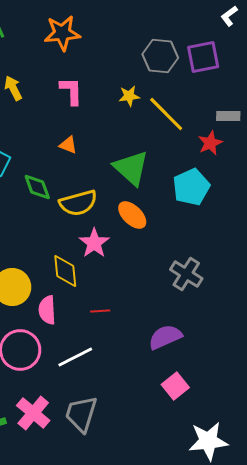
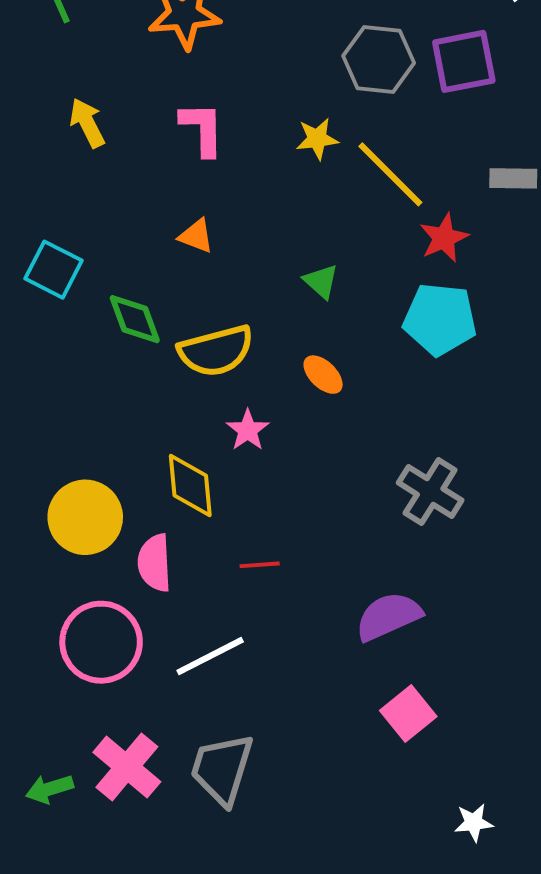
red star: (210, 143) -> (444, 238), moved
green triangle: (131, 168) -> (321, 281), size x0.5
cyan pentagon: (191, 187) -> (440, 319), turned 30
orange ellipse: (132, 215) -> (323, 375), size x0.7
pink star: (94, 243) -> (248, 430), size x0.7
white star: (208, 441) -> (474, 822), size x0.5

